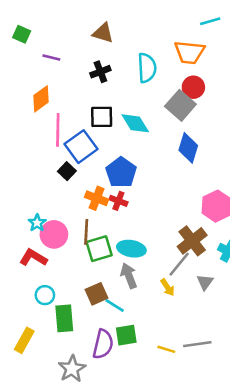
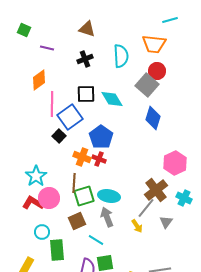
cyan star: (37, 223) -> (36, 176), size x1.5
pink circle: (54, 234) -> (49, 198), moved
brown square: (97, 294) -> (77, 221), moved

